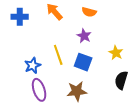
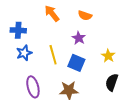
blue cross: (20, 17) -> (18, 30), moved
blue star: (33, 65) -> (24, 53), moved

